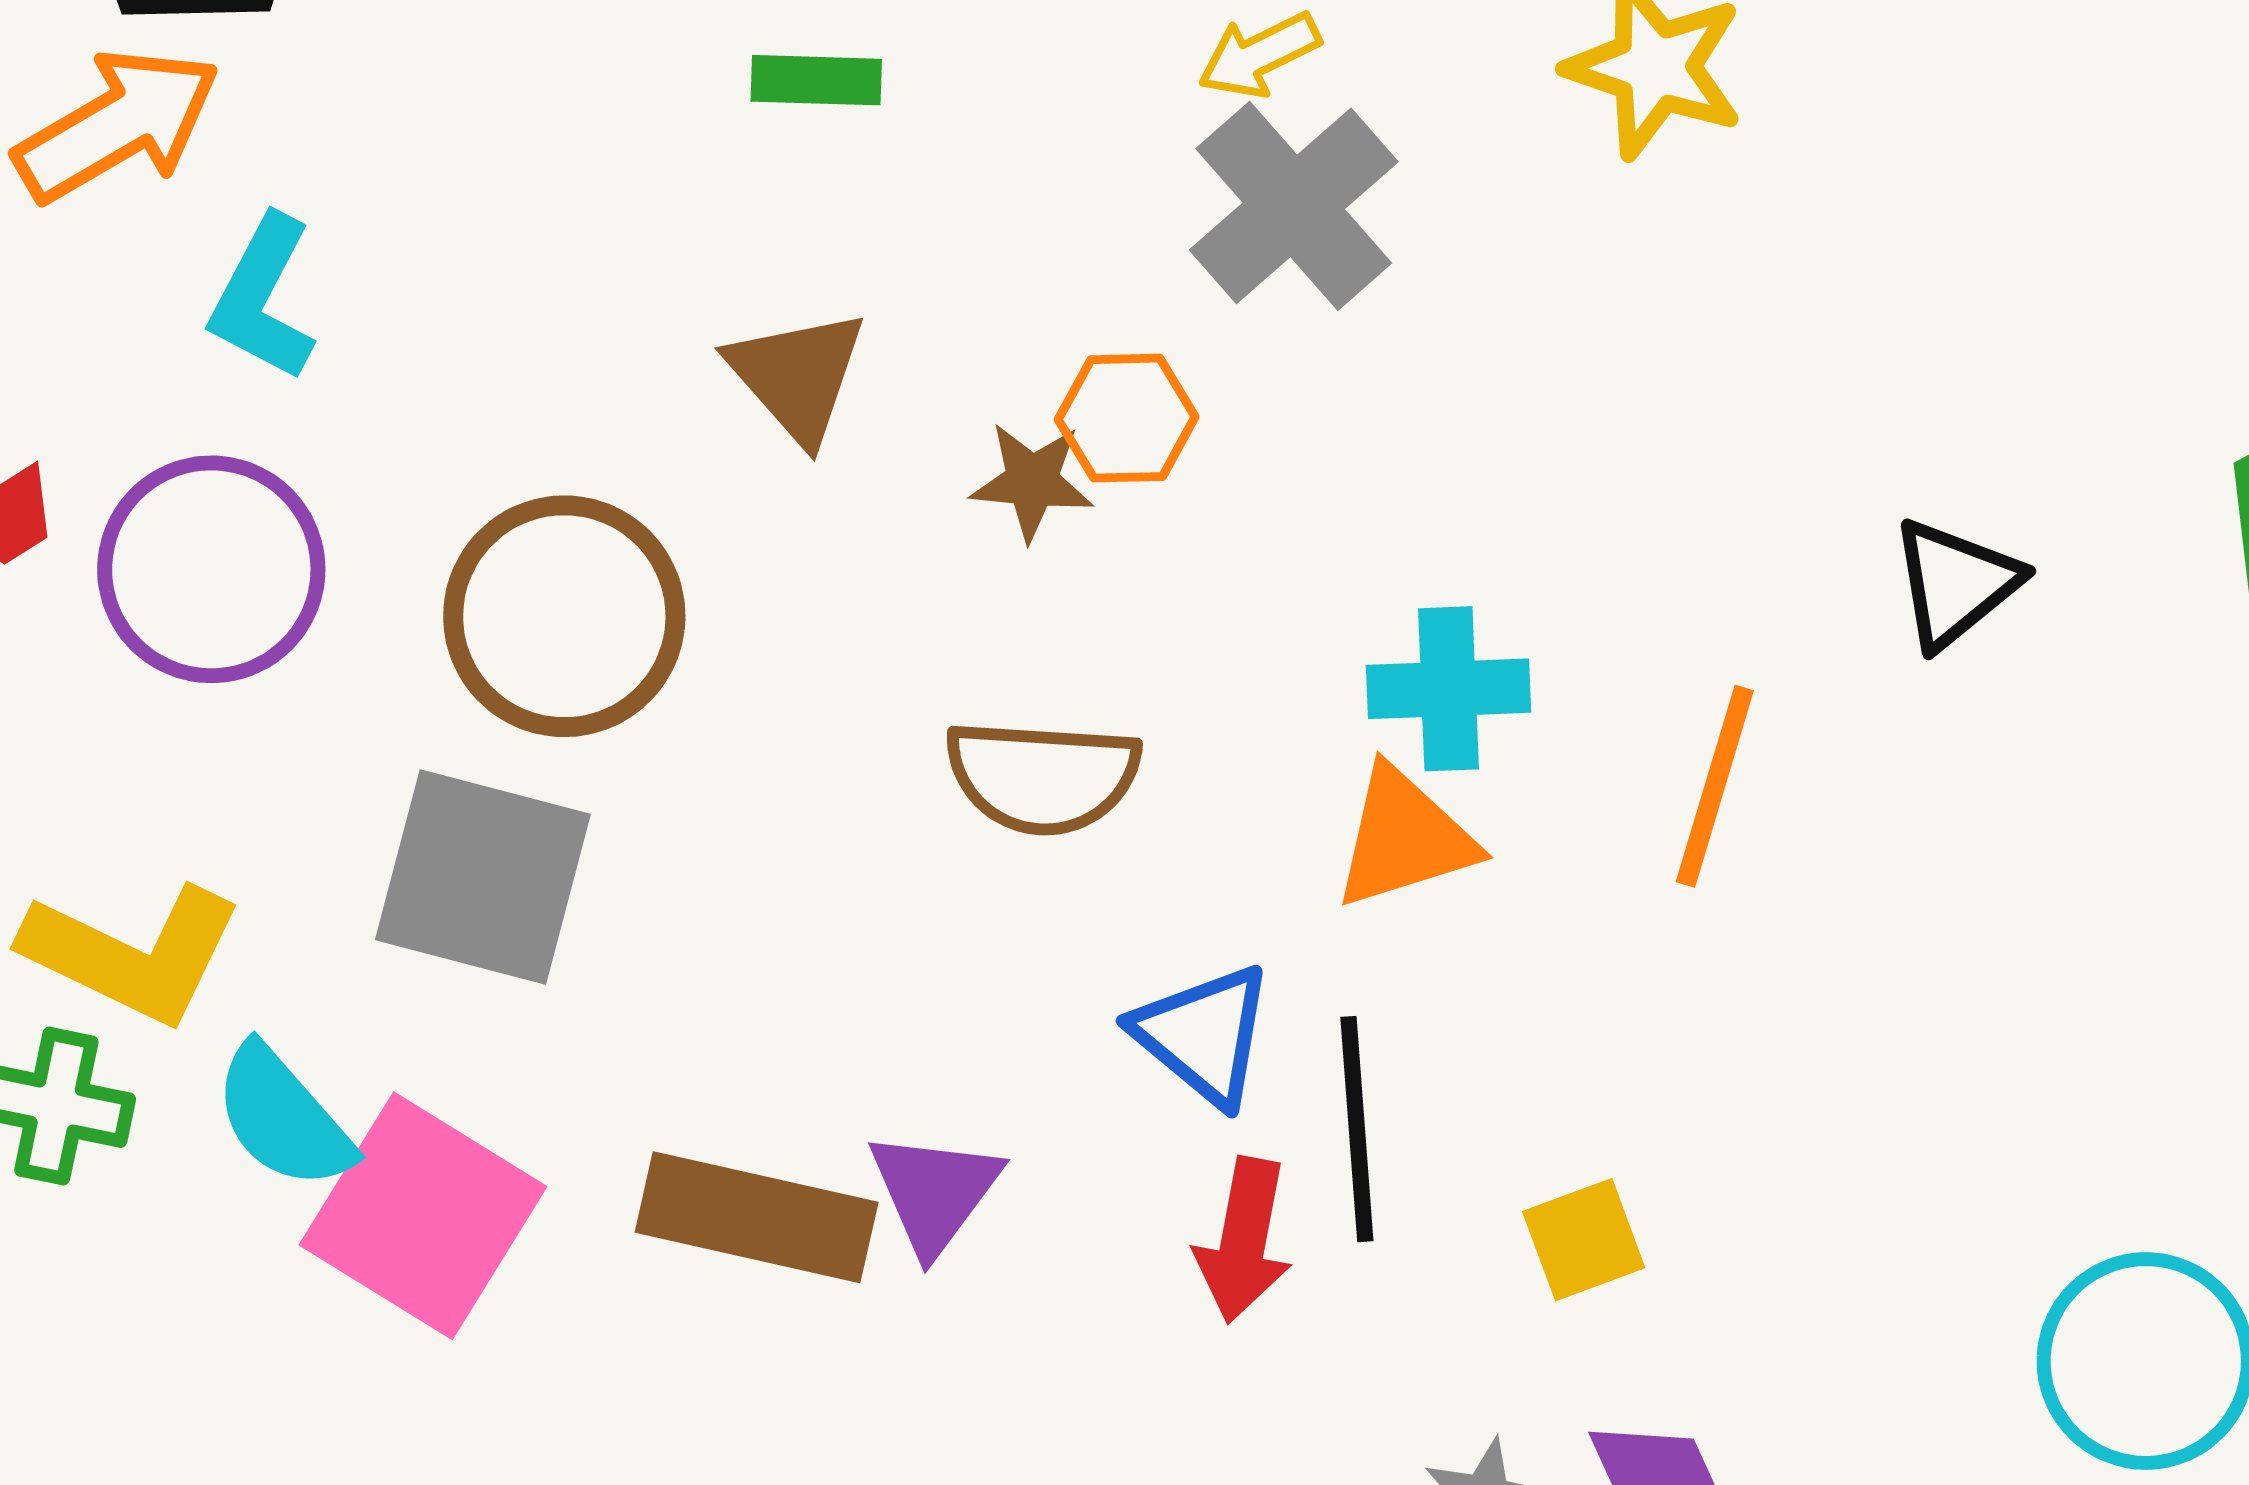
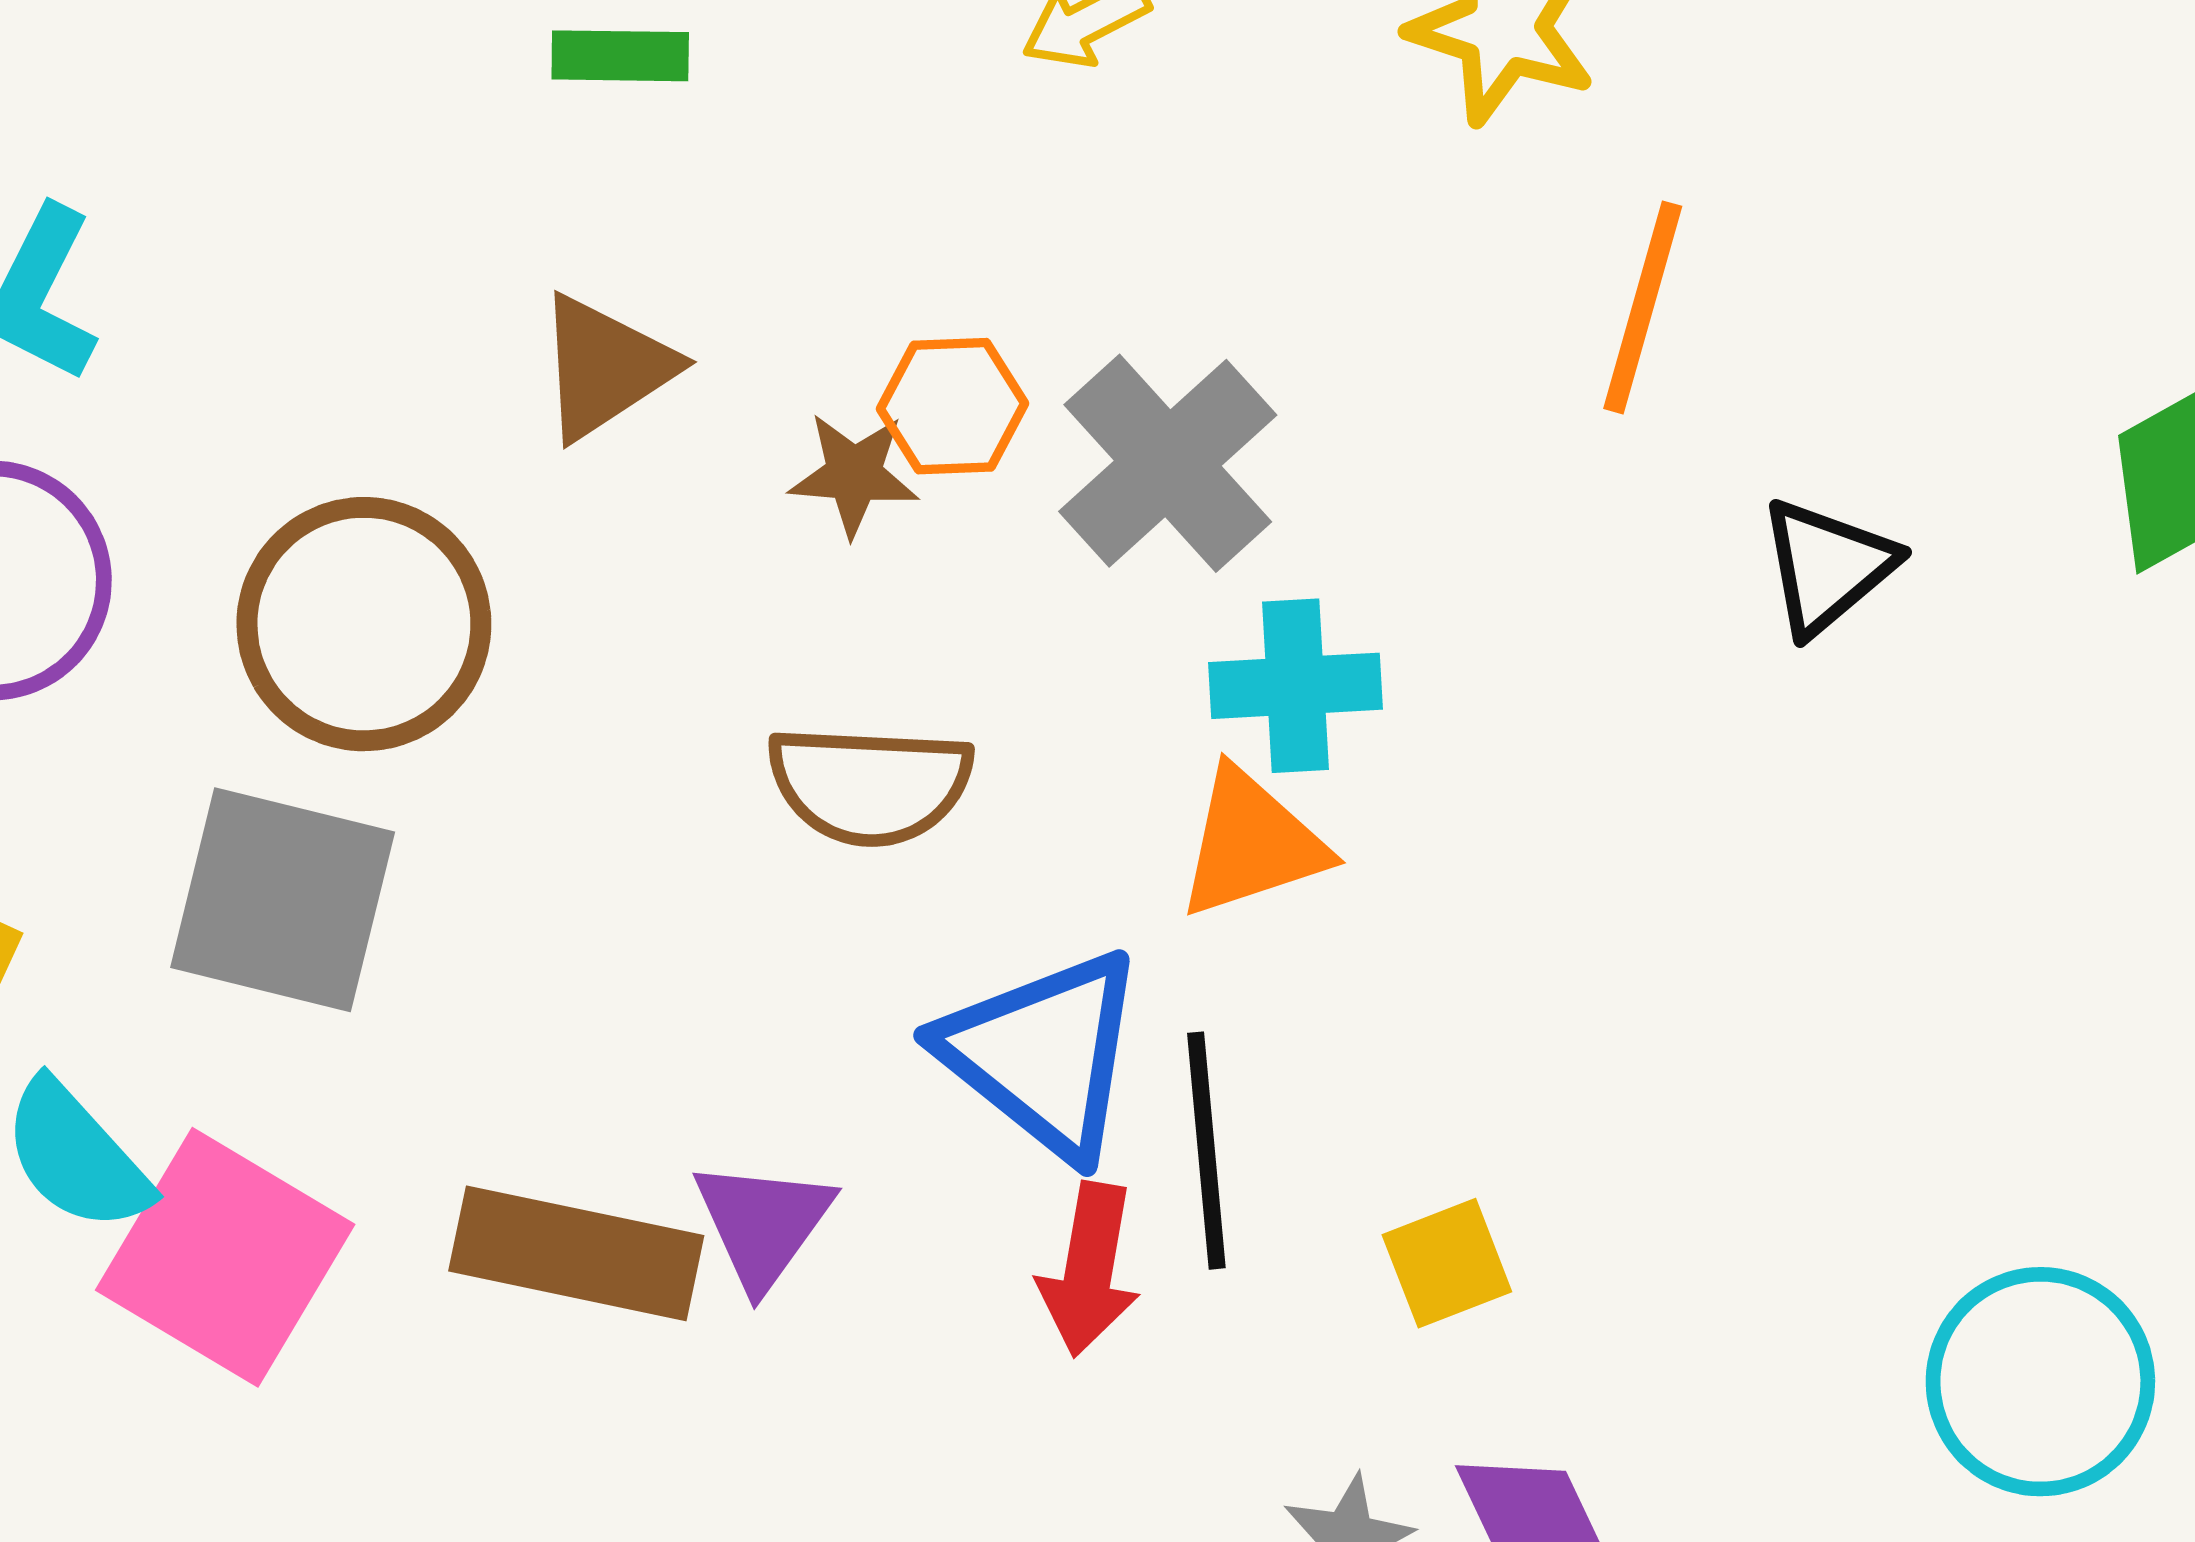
gray cross: (1294, 206) -> (1168, 463), moved
brown triangle: (797, 376) -> (605, 367), turned 39
orange line: (1715, 786) -> (1643, 307), moved
blue triangle: (1203, 1035) -> (1043, 1054), size x1.4

